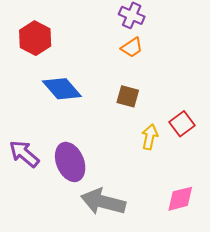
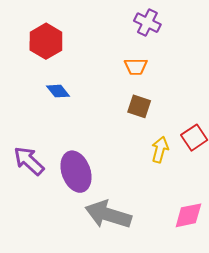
orange trapezoid: (132, 47) -> (136, 67), moved, turned 30
blue diamond: (62, 89) -> (58, 91), moved, size x0.6

